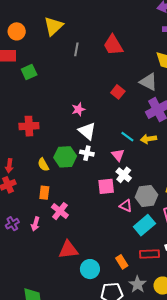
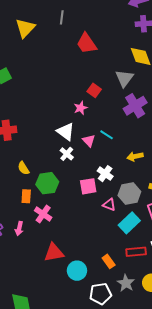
gray line: (76, 49) -> (62, 17), moved
gray triangle: (148, 82) -> (124, 78), turned 42
pink star: (78, 109) -> (81, 108), moved
yellow arrow: (148, 139) -> (135, 156), moved
white cross: (87, 153) -> (67, 154), turned 32
pink triangle: (118, 155) -> (89, 141), moved
green hexagon: (65, 157) -> (47, 183), moved

